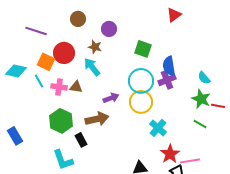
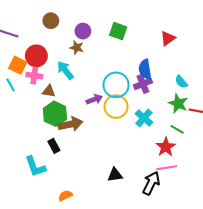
red triangle: (174, 15) -> (168, 38), moved
brown star: (95, 47) -> (77, 48), moved
green square: (143, 49) -> (118, 31), moved
pink cross: (59, 87) -> (34, 76), moved
purple arrow: (111, 98) -> (94, 99), moved
green hexagon: (61, 121) -> (55, 114), moved
cyan cross: (158, 128) -> (144, 118), moved
red star: (170, 154) -> (166, 147), moved

